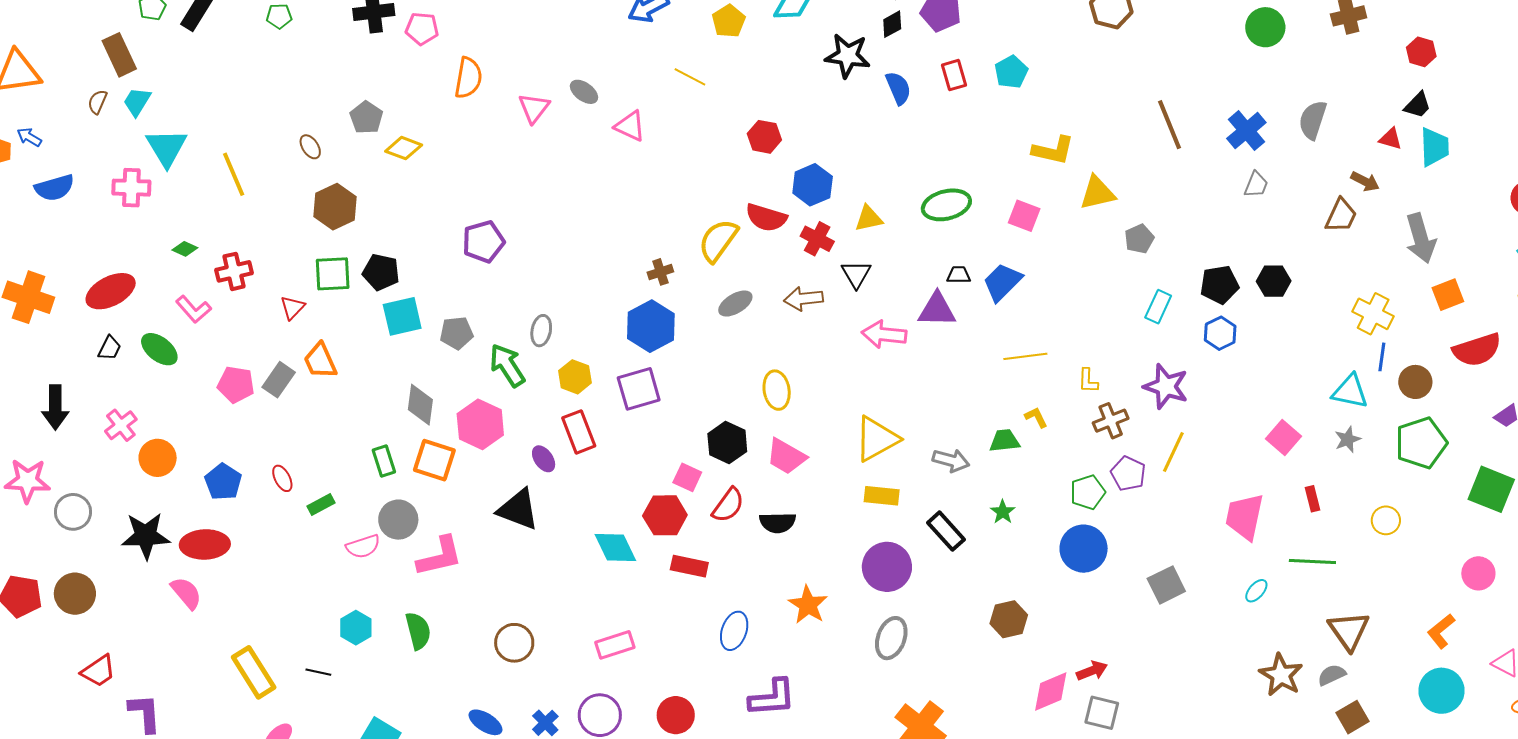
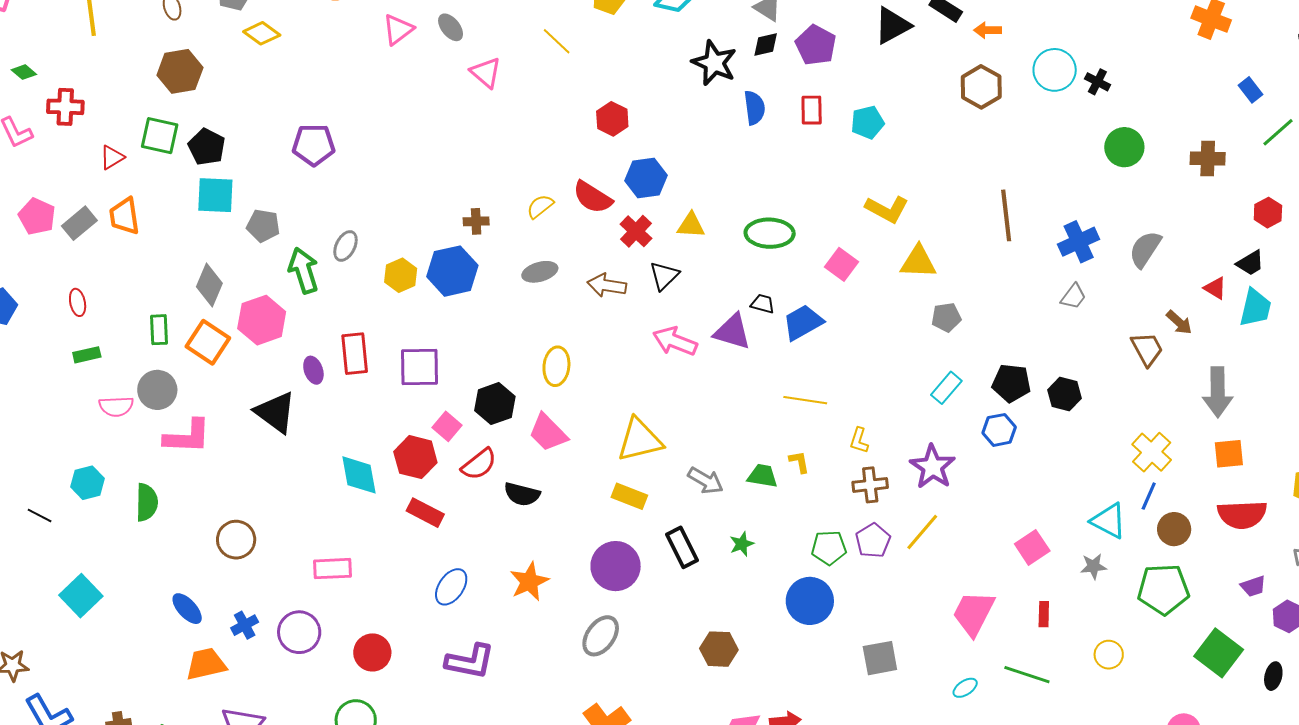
brown trapezoid: (1341, 216) -> (1147, 349), turned -69
yellow semicircle: (718, 240) -> (540, 206), size x0.6
yellow hexagon: (575, 377) -> (401, 275), moved
purple square: (639, 389) -> (419, 367), moved
red ellipse: (282, 478) -> (78, 302), moved

